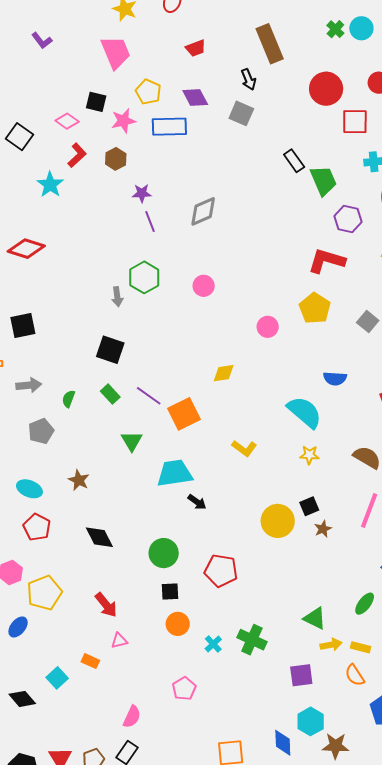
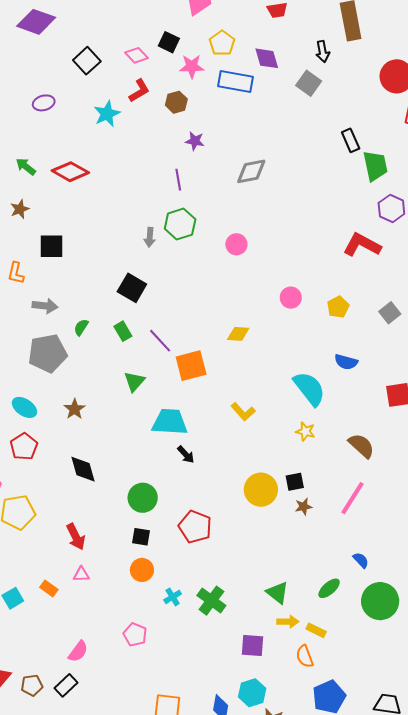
purple line: (150, 221) -> (178, 180), moved
yellow pentagon: (315, 308) -> (338, 307), moved, size x0.7
gray pentagon: (41, 431) -> (48, 353), size x1.5
pink pentagon: (184, 689) -> (135, 635), turned -30

